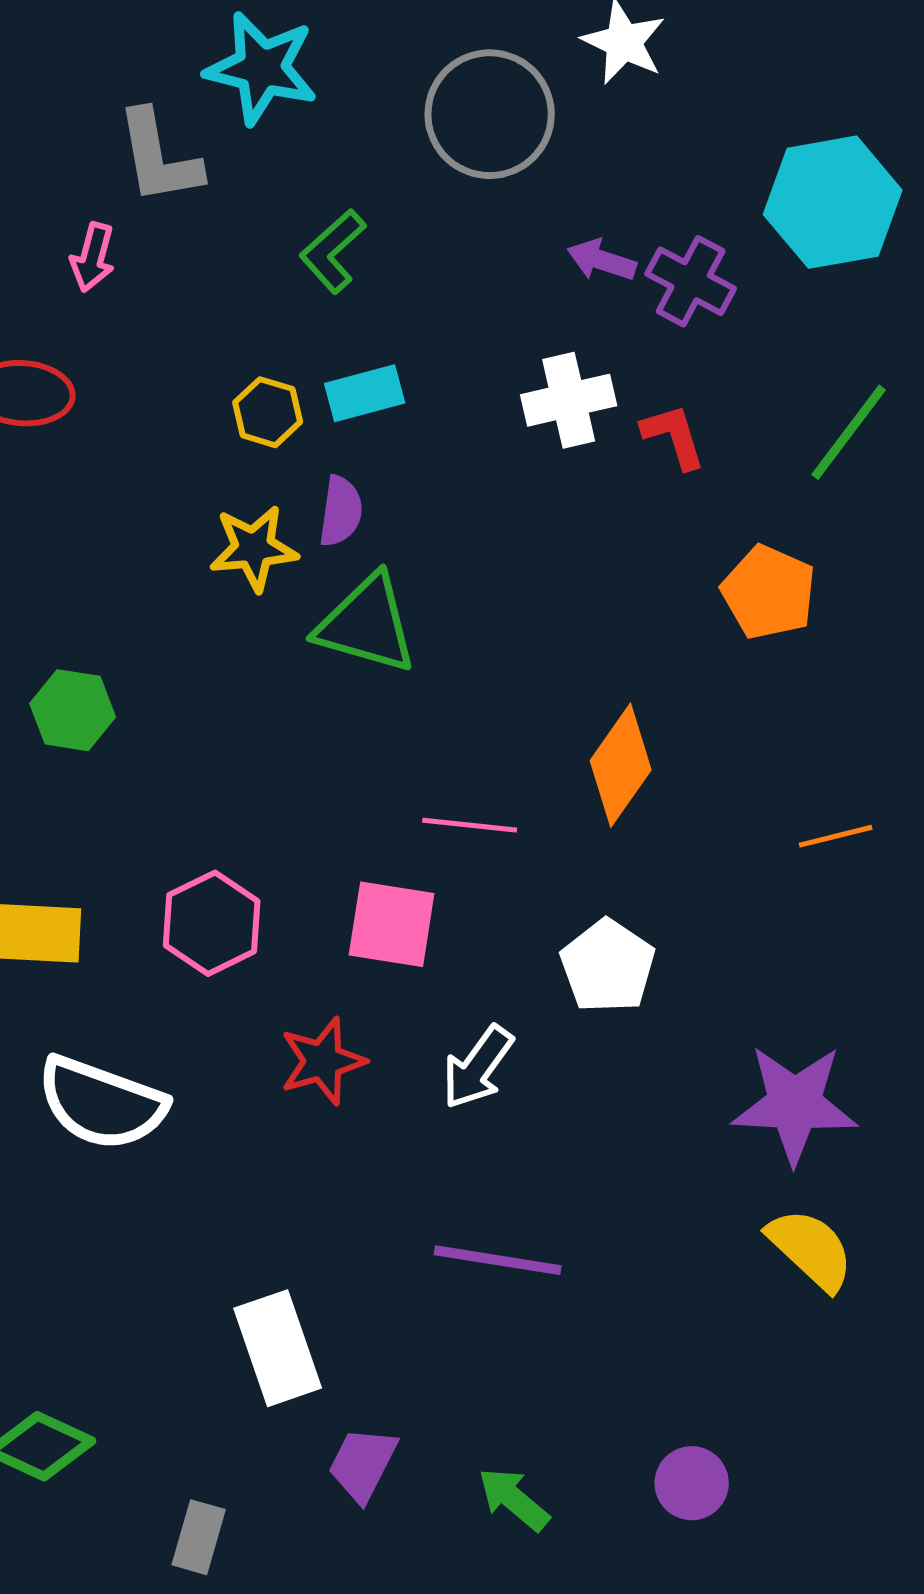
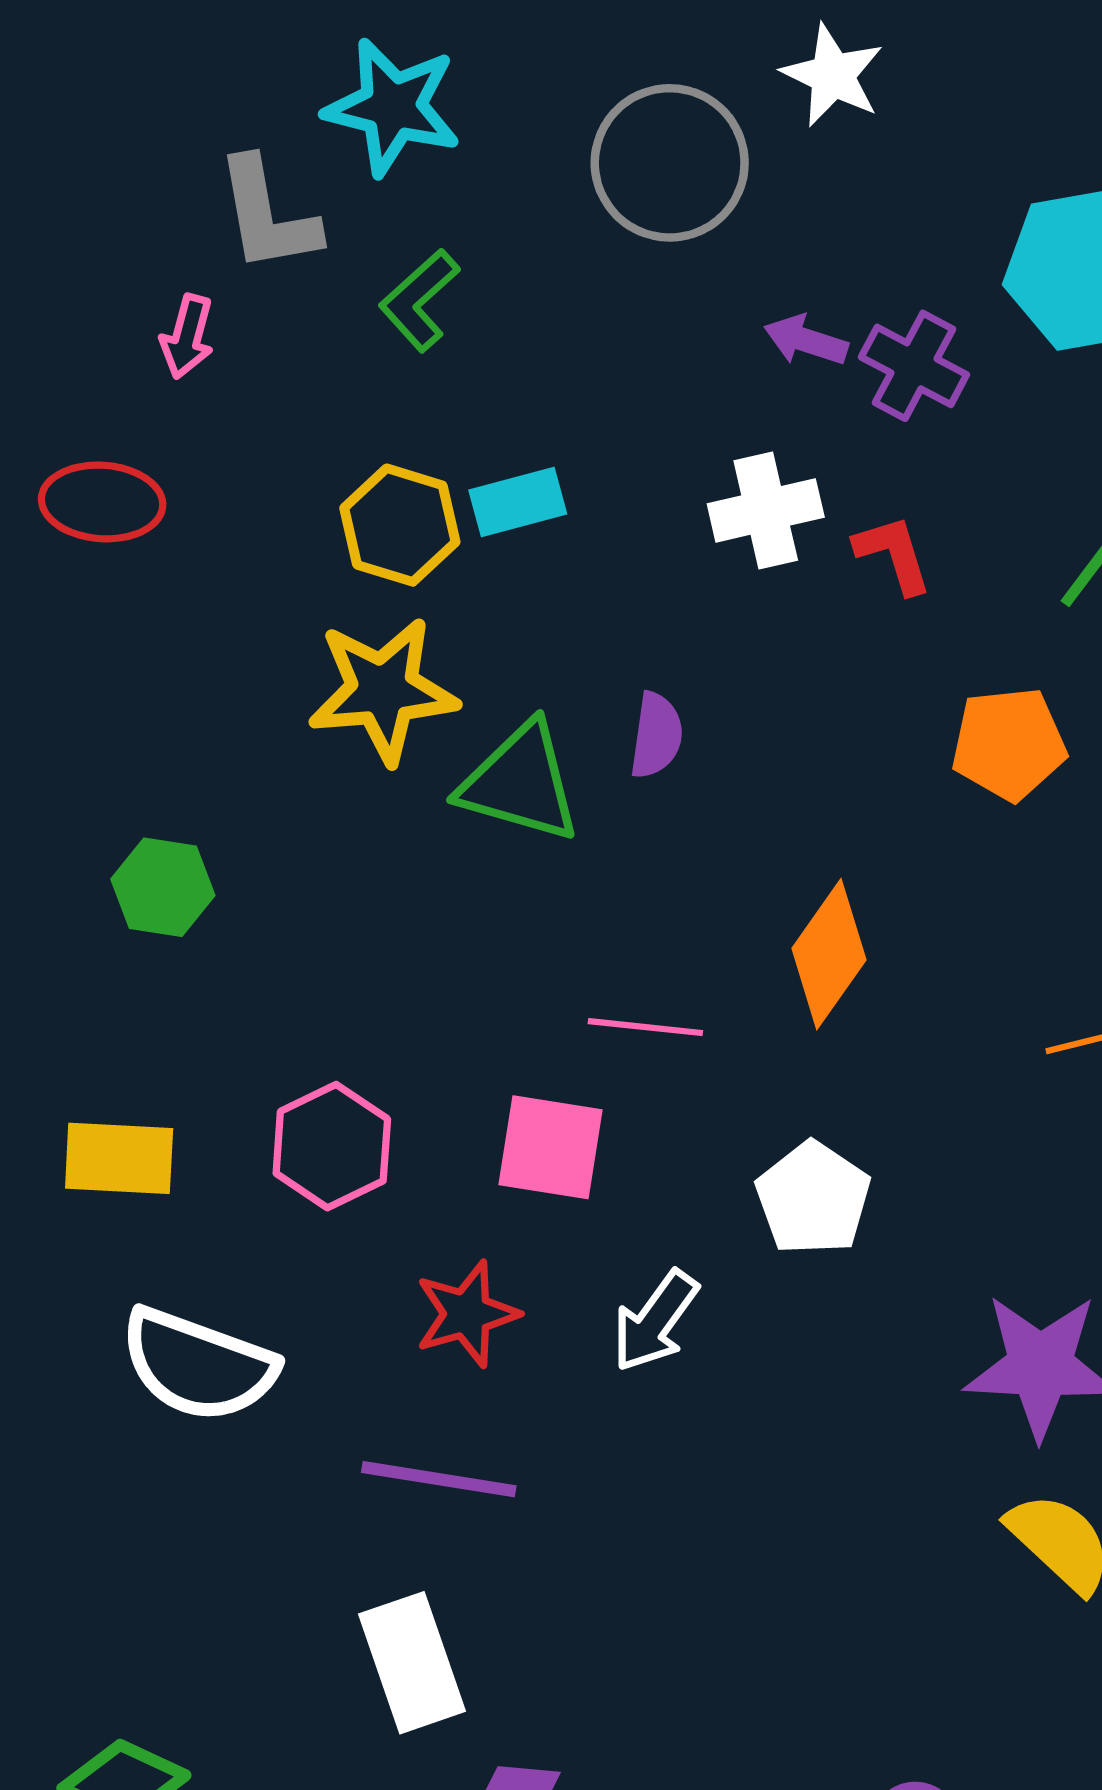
green L-shape: (333, 251) -> (419, 300), moved
yellow hexagon: (268, 412) -> (400, 525), size x1.4
purple semicircle: (341, 511) -> (656, 735), moved
yellow star: (254, 548) -> (383, 690), size x1.4
orange pentagon: (769, 592) -> (1009, 744), turned -30
purple line: (498, 1260) -> (439, 1479), moved

